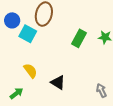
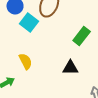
black triangle: (58, 82) -> (70, 68), moved, turned -42

